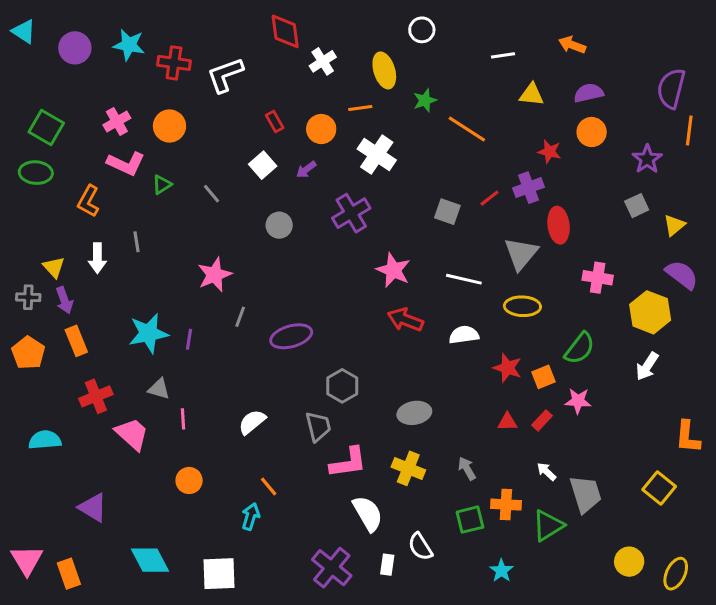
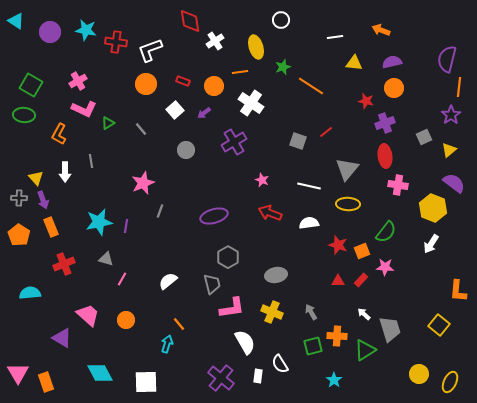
red rectangle: (275, 121) -> (183, 81), turned -40
orange circle: (169, 126) -> (146, 84), moved
purple star: (647, 159) -> (451, 115), moved
purple cross: (528, 188) -> (385, 123), moved
red ellipse: (559, 225) -> (385, 156), moved
pink star: (393, 270) -> (262, 180), size x0.6
purple ellipse: (291, 336) -> (214, 216), moved
pink line: (183, 419) -> (122, 279), turned 32
pink trapezoid: (132, 434) -> (88, 315), moved

